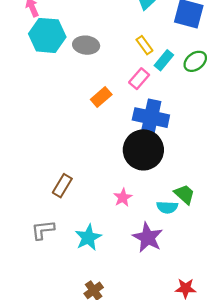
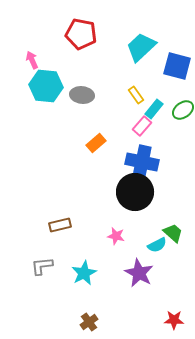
pink rectangle: (139, 79) -> (142, 126), moved
brown rectangle: (62, 186) -> (60, 225), turned 45
pink star: (123, 197) -> (116, 236), turned -30
cyan semicircle: (167, 207) -> (157, 245), turned -30

